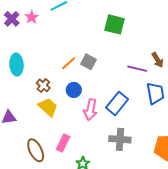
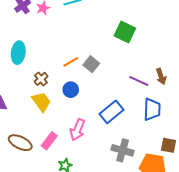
pink arrow: (90, 110) -> (77, 130), moved
gray cross: (120, 139) -> (123, 150), moved
brown ellipse: (36, 150) -> (20, 143), turned -50

